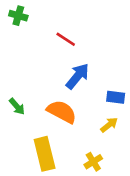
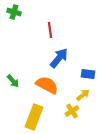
red line: (66, 39) -> (50, 30), turned 49
yellow rectangle: (45, 154) -> (34, 117), turned 35
yellow cross: (93, 162) -> (72, 111), moved

